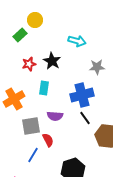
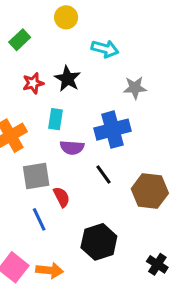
yellow circle: (35, 20) -> (66, 17), moved
purple semicircle: (55, 116) -> (72, 148), moved
black line: (85, 118) -> (103, 174), moved
blue line: (33, 155) -> (39, 219), turned -56

